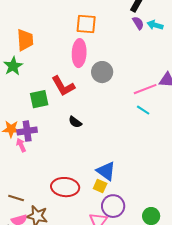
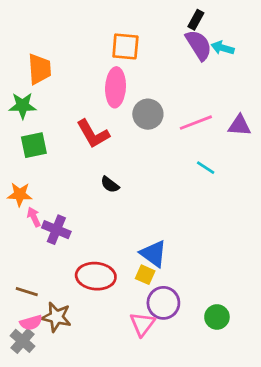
purple semicircle: (138, 23) -> (199, 45), size x1.6
green star: (13, 66) -> (23, 106), turned 30
pink line: (145, 89) -> (196, 123), moved
green square: (39, 99) -> (34, 145), moved
purple cross: (27, 131) -> (56, 230), moved, turned 30

